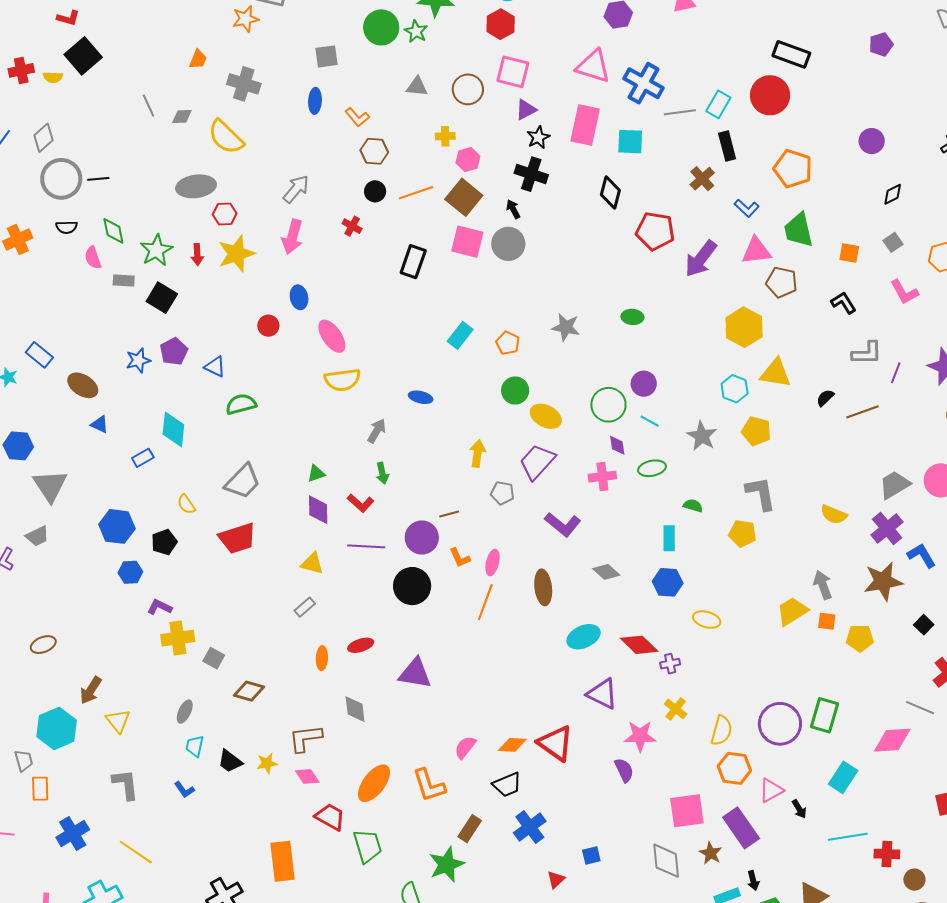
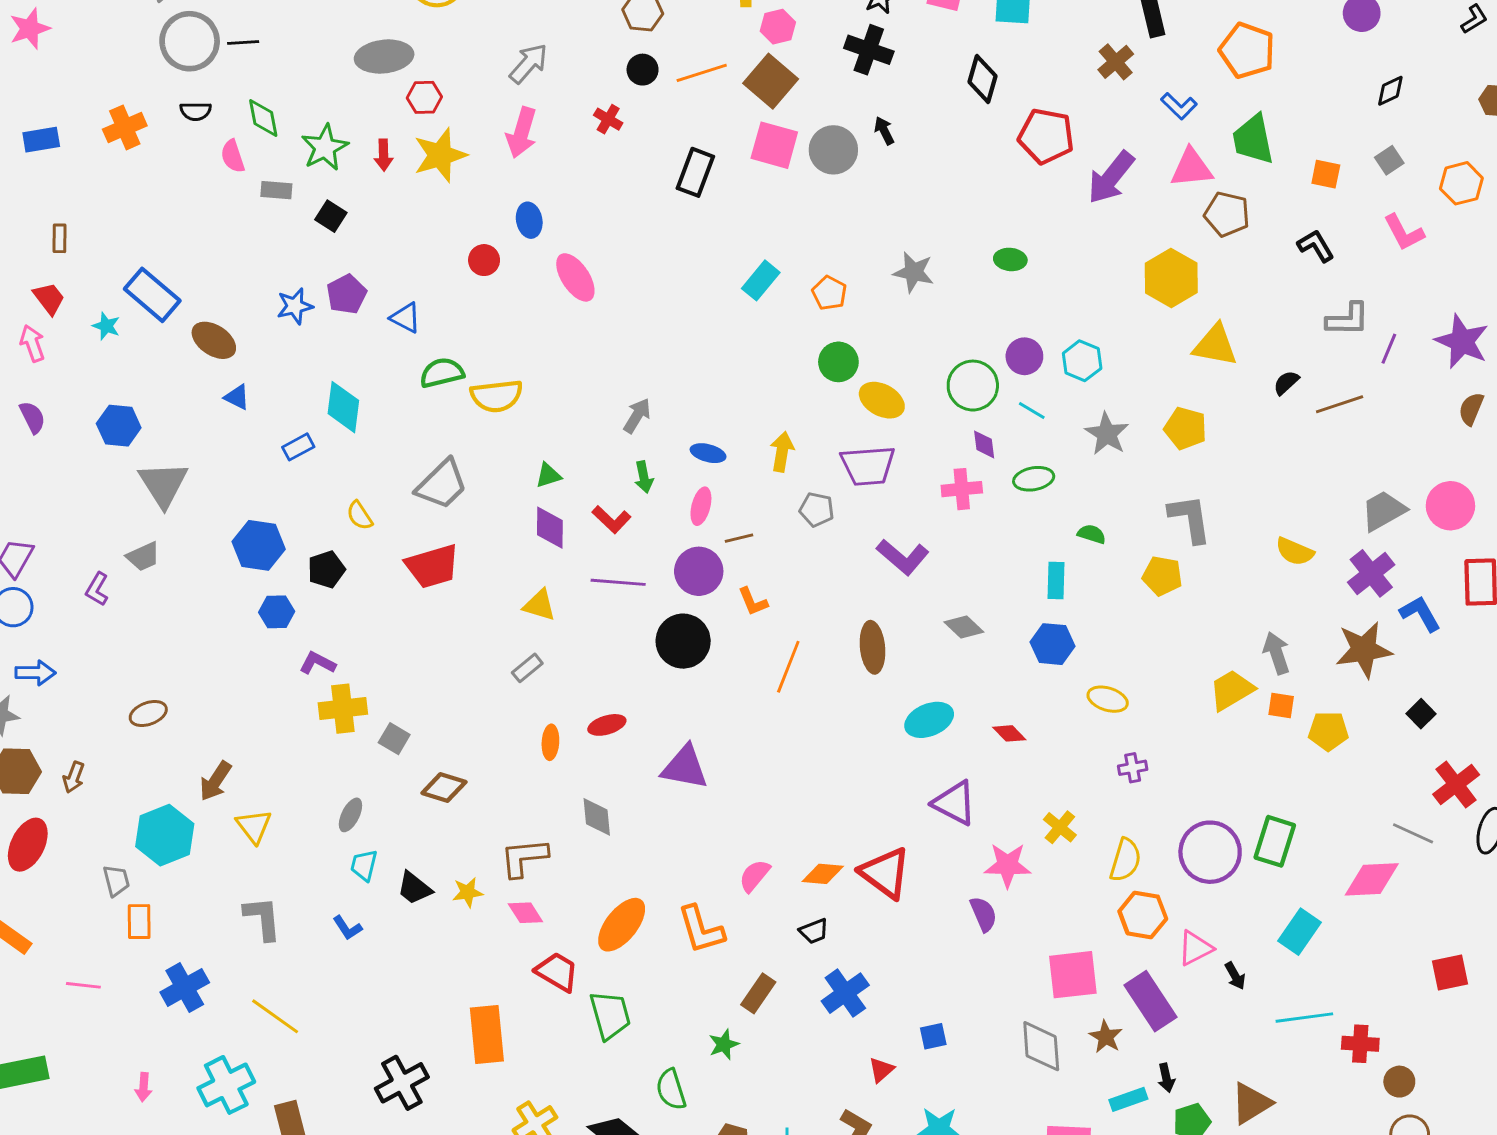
black arrow: (513, 209) -> (884, 131), moved
black square: (162, 298) -> (331, 216), size x0.7
blue rectangle: (39, 355) -> (152, 295), size x1.4
yellow semicircle: (342, 380) -> (497, 396), moved
cyan hexagon: (735, 389) -> (1082, 361), moved
blue ellipse: (421, 397) -> (708, 453), moved
purple trapezoid: (537, 462) -> (868, 466), turned -138
pink ellipse: (493, 563) -> (701, 506), moved
red diamond: (639, 645) -> (1009, 733), size x0.6
purple cross: (670, 664) -> (1133, 768), moved
black trapezoid: (507, 785) -> (814, 931), size x0.7
green star: (447, 864) -> (724, 1044), size x0.6

